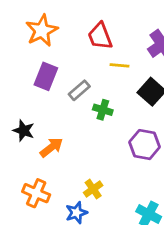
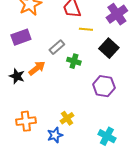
purple rectangle: (46, 76) -> (21, 37), moved, turned 48
orange arrow: (51, 147) -> (37, 68), moved
orange cross: (36, 193) -> (26, 121), turned -30

